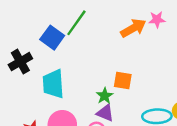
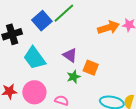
cyan trapezoid: (53, 84) -> (34, 58), turned -45
purple triangle: (105, 113) -> (70, 55), moved

